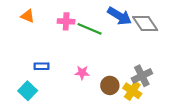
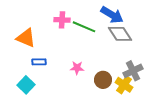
orange triangle: (28, 16) -> (26, 38), moved, size x1.5
gray diamond: (145, 24) -> (120, 34), moved

